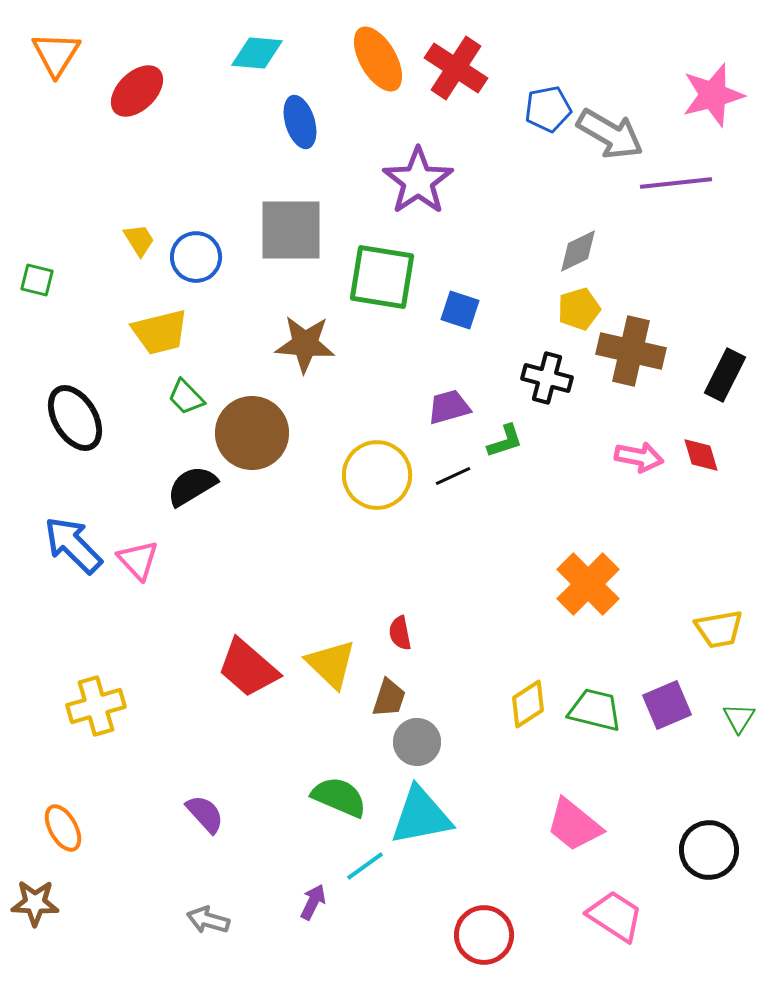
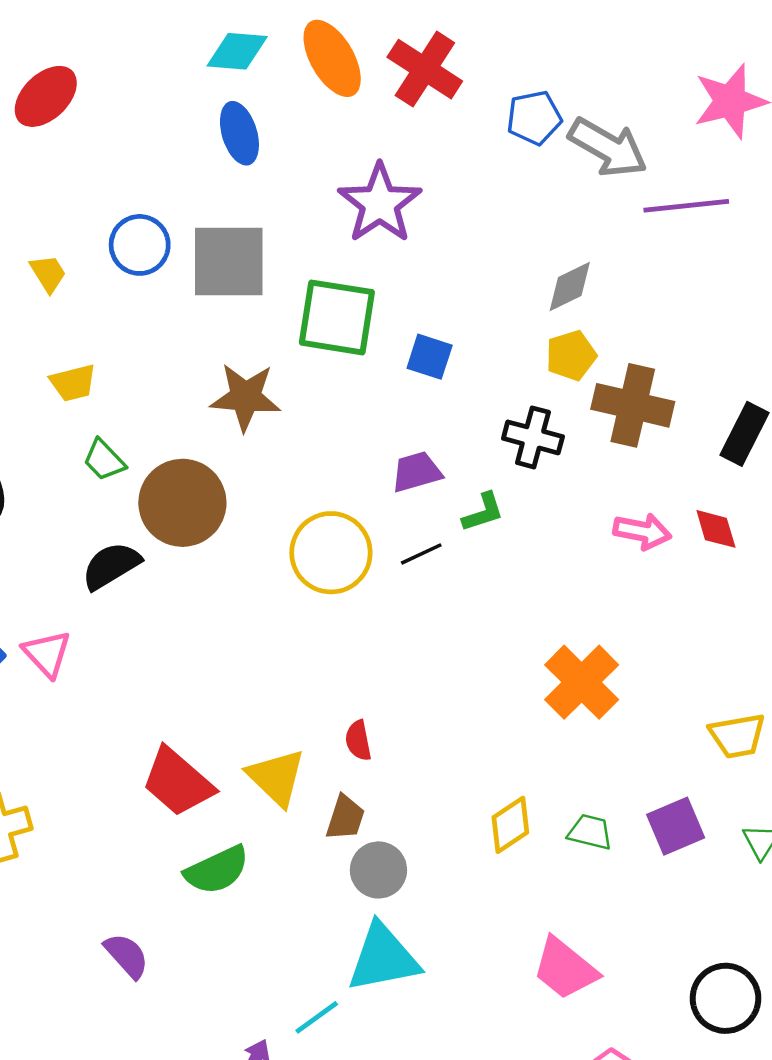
cyan diamond: (257, 53) -> (237, 51), moved
blue circle: (196, 257) -> (140, 245), moved
yellow trapezoid: (160, 332) -> (73, 383), size x0.7
green trapezoid: (595, 710) -> (590, 832), size x0.7
green semicircle: (339, 797) -> (217, 870), moved, turned 132

